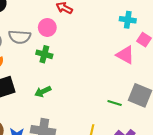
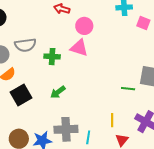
pink circle: (47, 27) -> (84, 26), moved
pink triangle: (125, 55) -> (79, 48), moved

